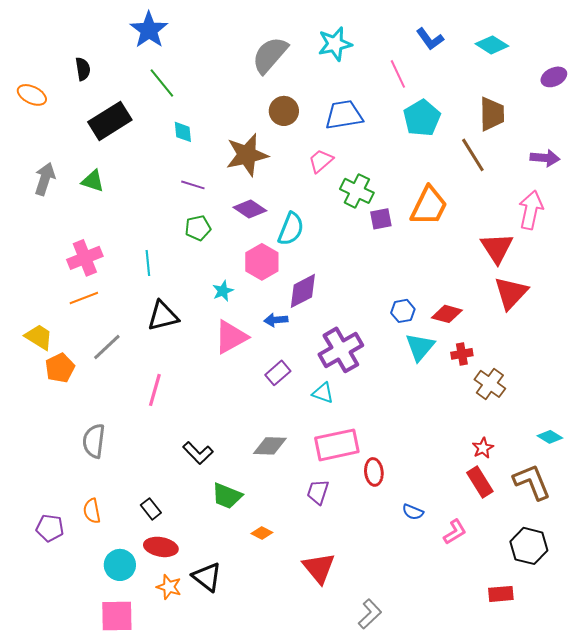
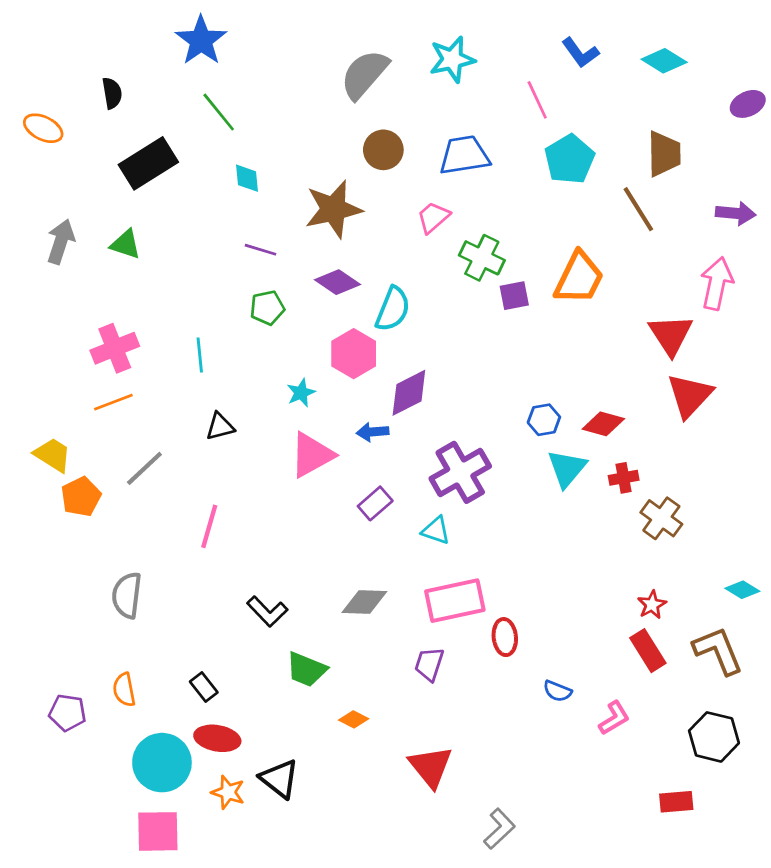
black triangle: (163, 316) -> (220, 427), size x0.7
cyan circle: (120, 565) -> (162, 763), size x1.4

